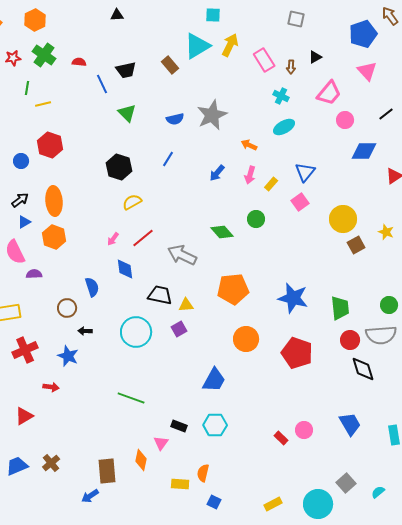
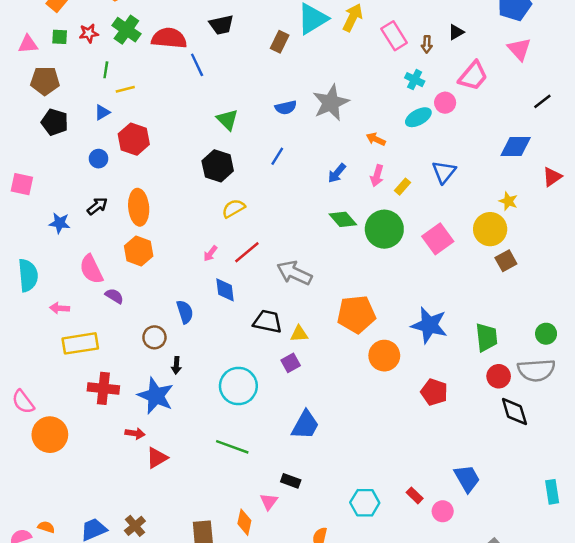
red semicircle: (79, 62) -> (169, 38), size x2.0
brown rectangle: (170, 65) -> (280, 42), turned 66
black trapezoid: (126, 70) -> (221, 25), moved
green triangle: (127, 113) -> (227, 120), moved
pink circle: (345, 120) -> (445, 103), moved
pink square: (300, 202) -> (438, 239), moved, size x1.4
green circle: (256, 219) -> (384, 229), size x1.8
blue triangle: (24, 222) -> (102, 112), moved
green diamond: (222, 232) -> (343, 219), moved
yellow star: (386, 232) -> (508, 201), moved
purple semicircle: (34, 274) -> (114, 296), turned 35
black arrow: (85, 331) -> (176, 365), turned -88
cyan circle: (136, 332) -> (238, 386), moved
orange circle: (246, 339) -> (384, 356), moved
red cross: (25, 350) -> (103, 388), turned 30
red pentagon: (297, 353) -> (434, 392), size x0.7
blue star: (68, 356) -> (156, 396), size x1.4
blue trapezoid: (214, 380) -> (305, 425), moved
red triangle: (24, 416) -> (157, 458), moved
blue trapezoid: (350, 424) -> (467, 478), moved
cyan hexagon: (215, 425) -> (365, 503), moved
pink circle: (304, 430) -> (443, 511), moved

